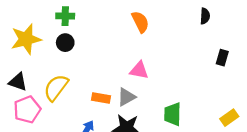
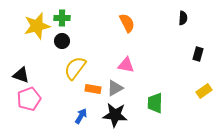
yellow star: (26, 39) -> (37, 26), moved
yellow semicircle: (56, 88) -> (75, 68), moved
yellow rectangle: (229, 118) -> (204, 91), moved

